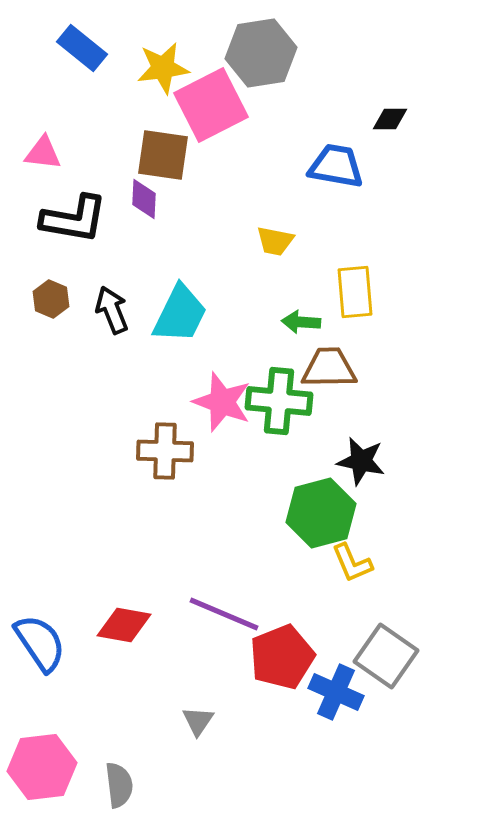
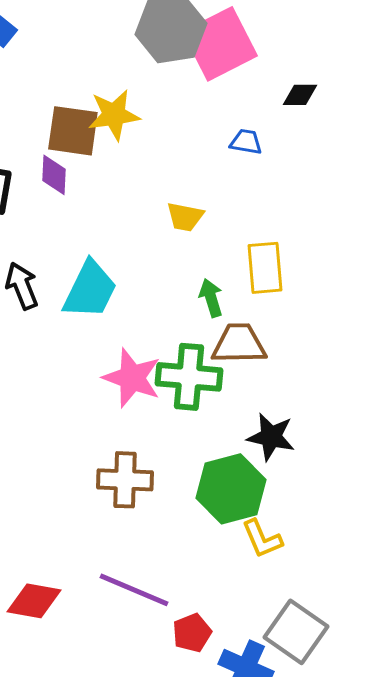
yellow star: (163, 68) -> (114, 115), moved
pink square: (211, 105) -> (220, 44), moved
blue trapezoid: (336, 166) -> (246, 142), size x0.6
green arrow: (301, 322) -> (211, 298), turned 69
brown cross: (165, 451) -> (125, 480), moved
red pentagon: (282, 657) -> (192, 633), size x0.6

